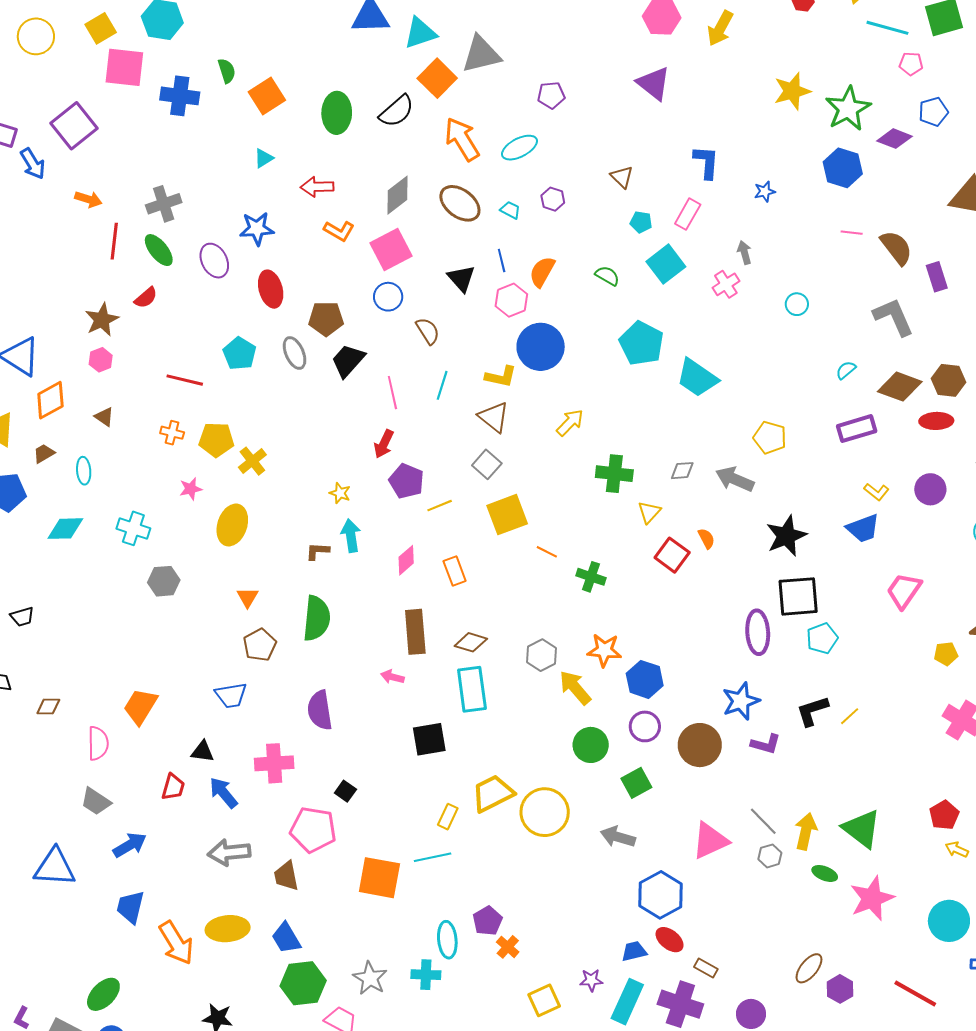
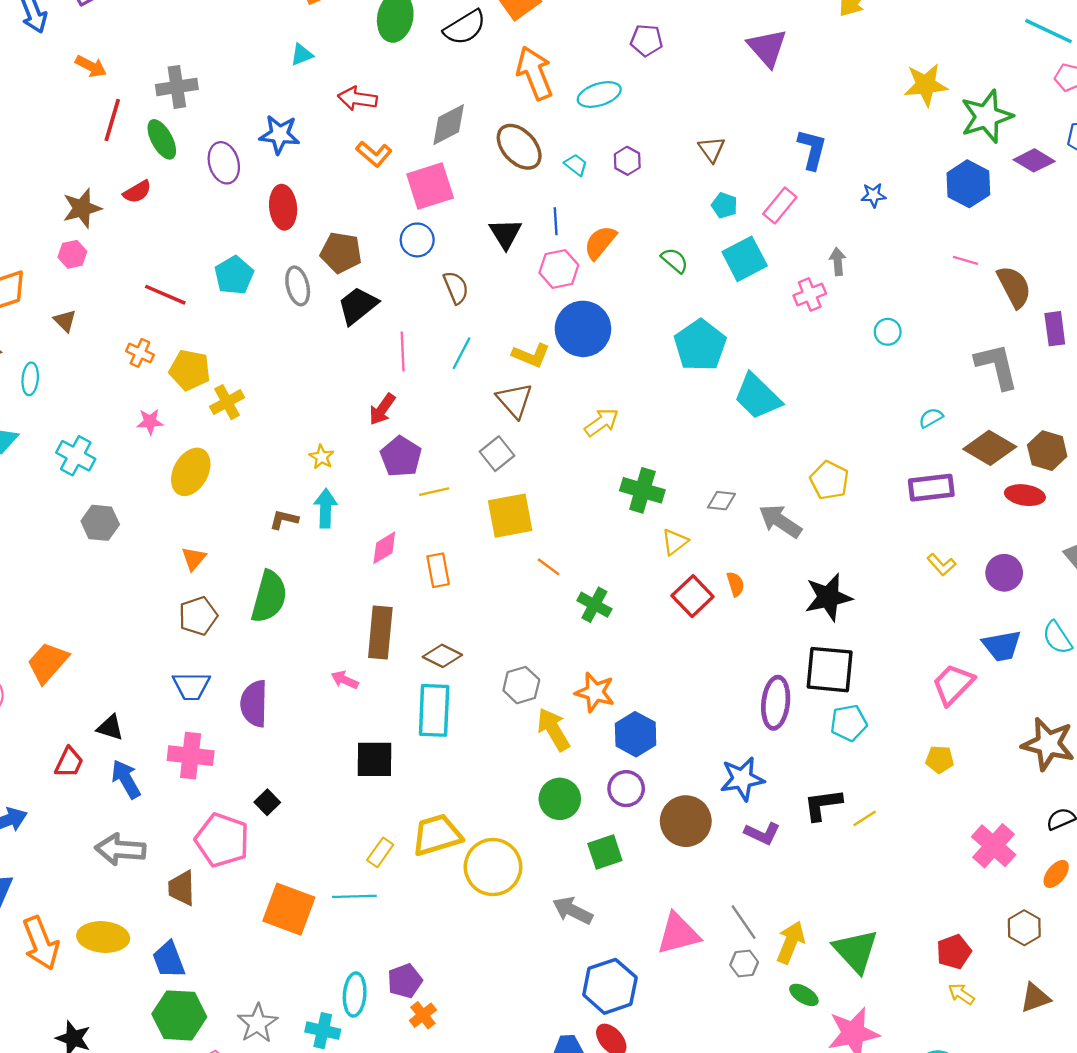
blue trapezoid: (863, 528) -> (1002, 646), moved
yellow pentagon: (946, 654) -> (940, 760), moved
blue trapezoid: (231, 695) -> (191, 686), moved

